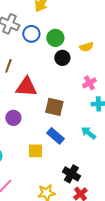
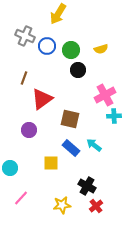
yellow semicircle: (86, 47) -> (101, 49), moved
pink cross: (89, 83) -> (105, 95), size x1.5
red triangle: (26, 87) -> (42, 99), turned -40
cyan arrow: (88, 133) -> (94, 145), moved

